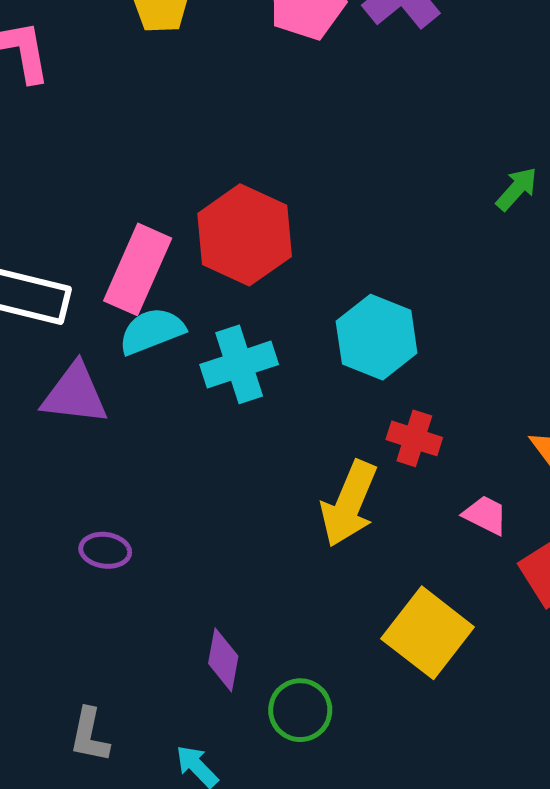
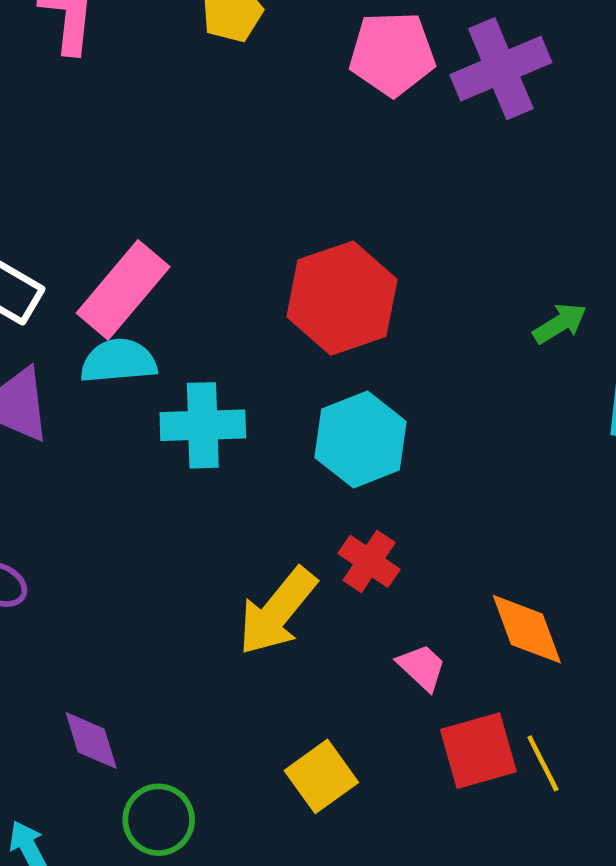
red hexagon: (245, 235) -> (342, 298), moved
yellow square: (428, 633) -> (321, 776), size x0.7
purple diamond: (223, 660) -> (91, 741), turned -44

